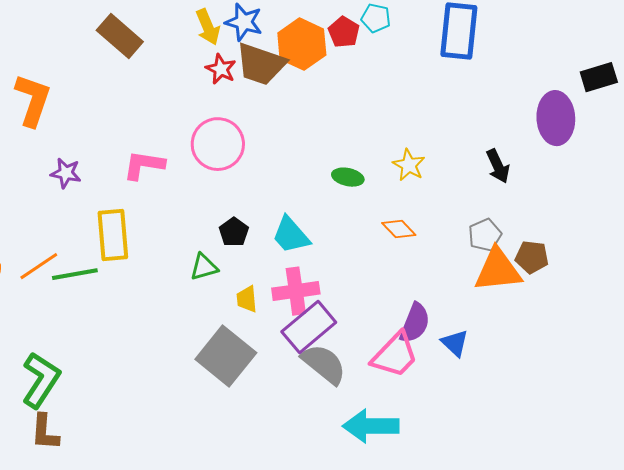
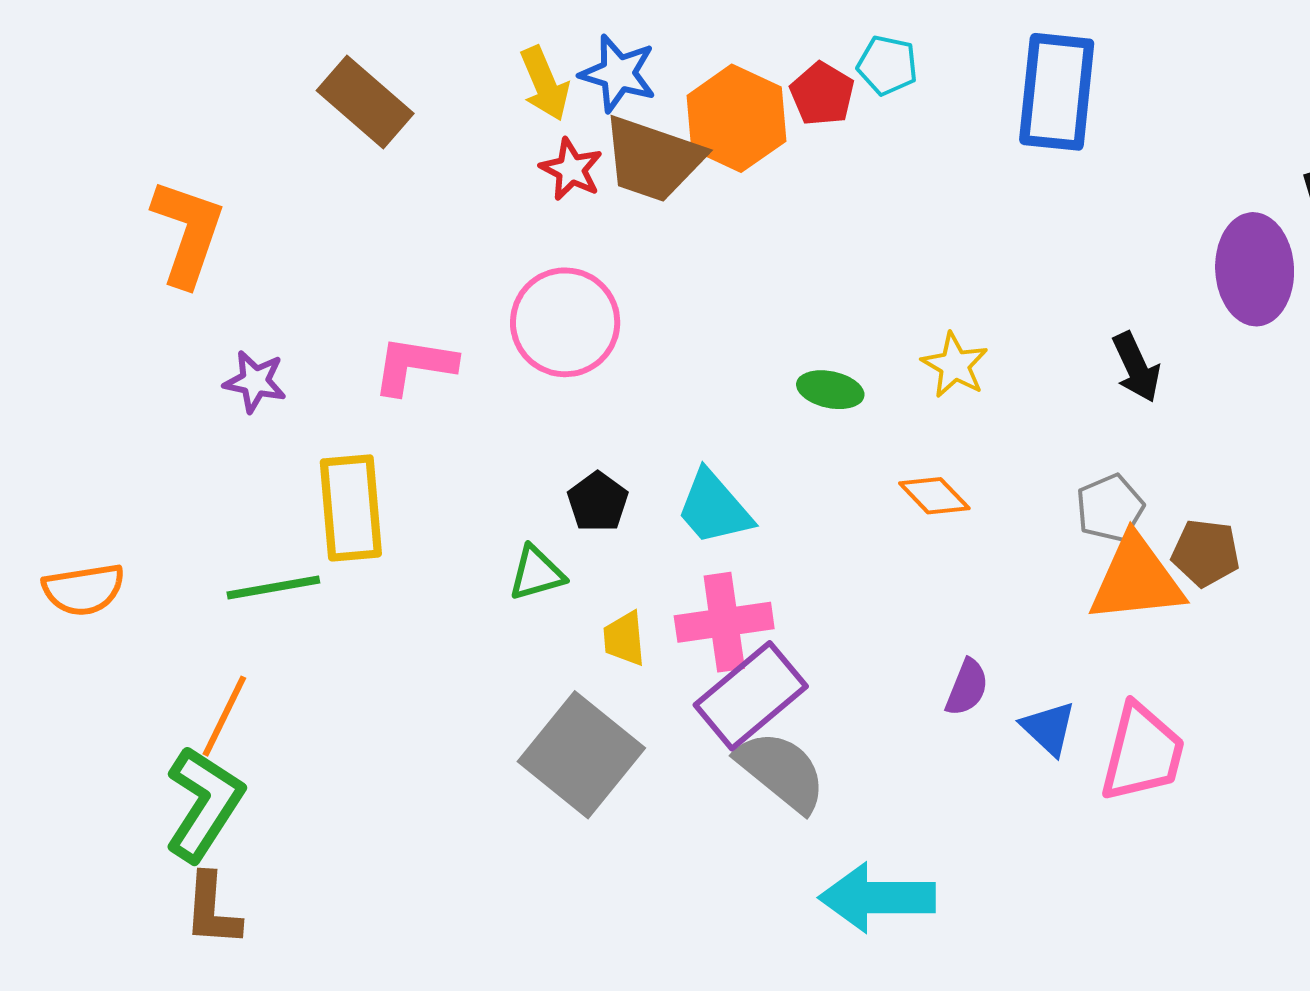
orange line: (39, 266) -> (224, 716), moved, turned -30
purple semicircle: (415, 323) -> (967, 687), size x0.7
pink trapezoid: (395, 355) -> (1142, 753), moved, turned -30

